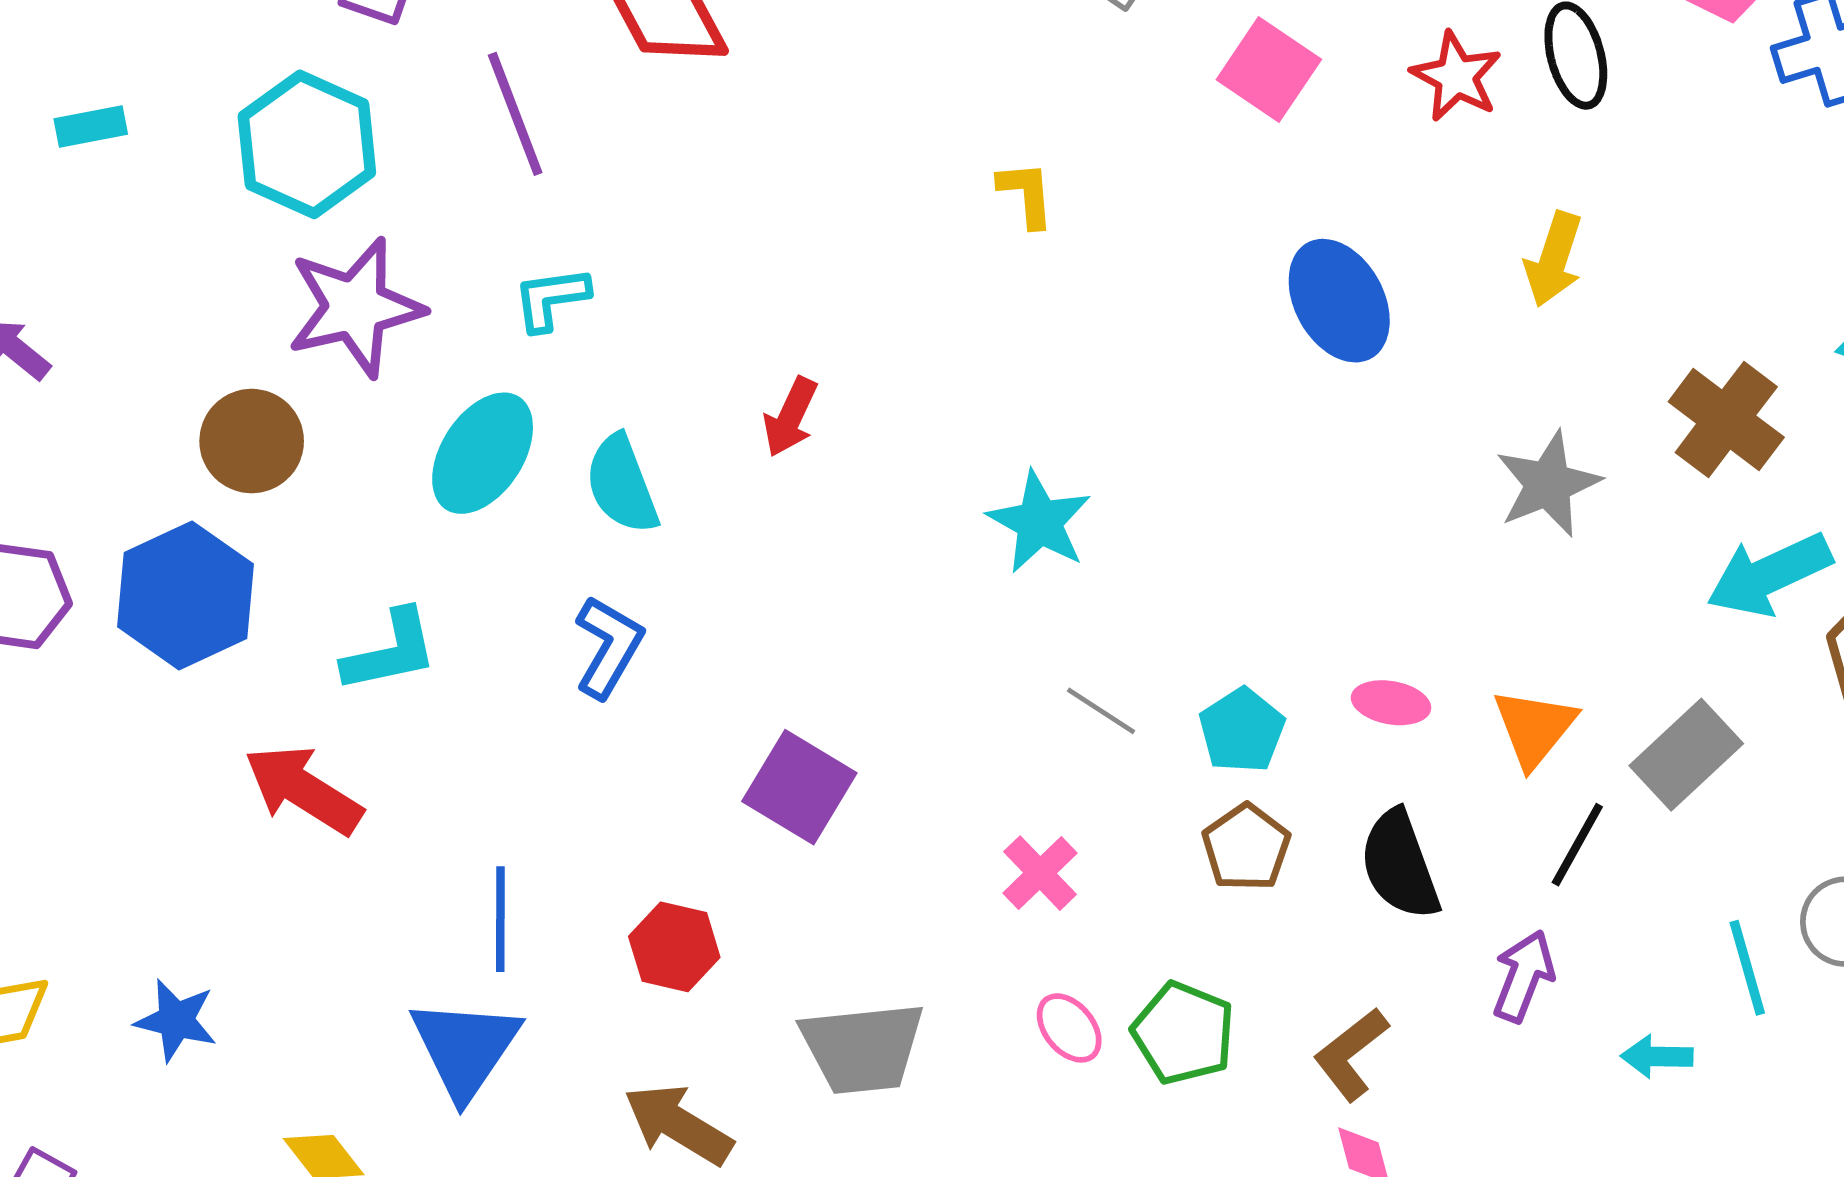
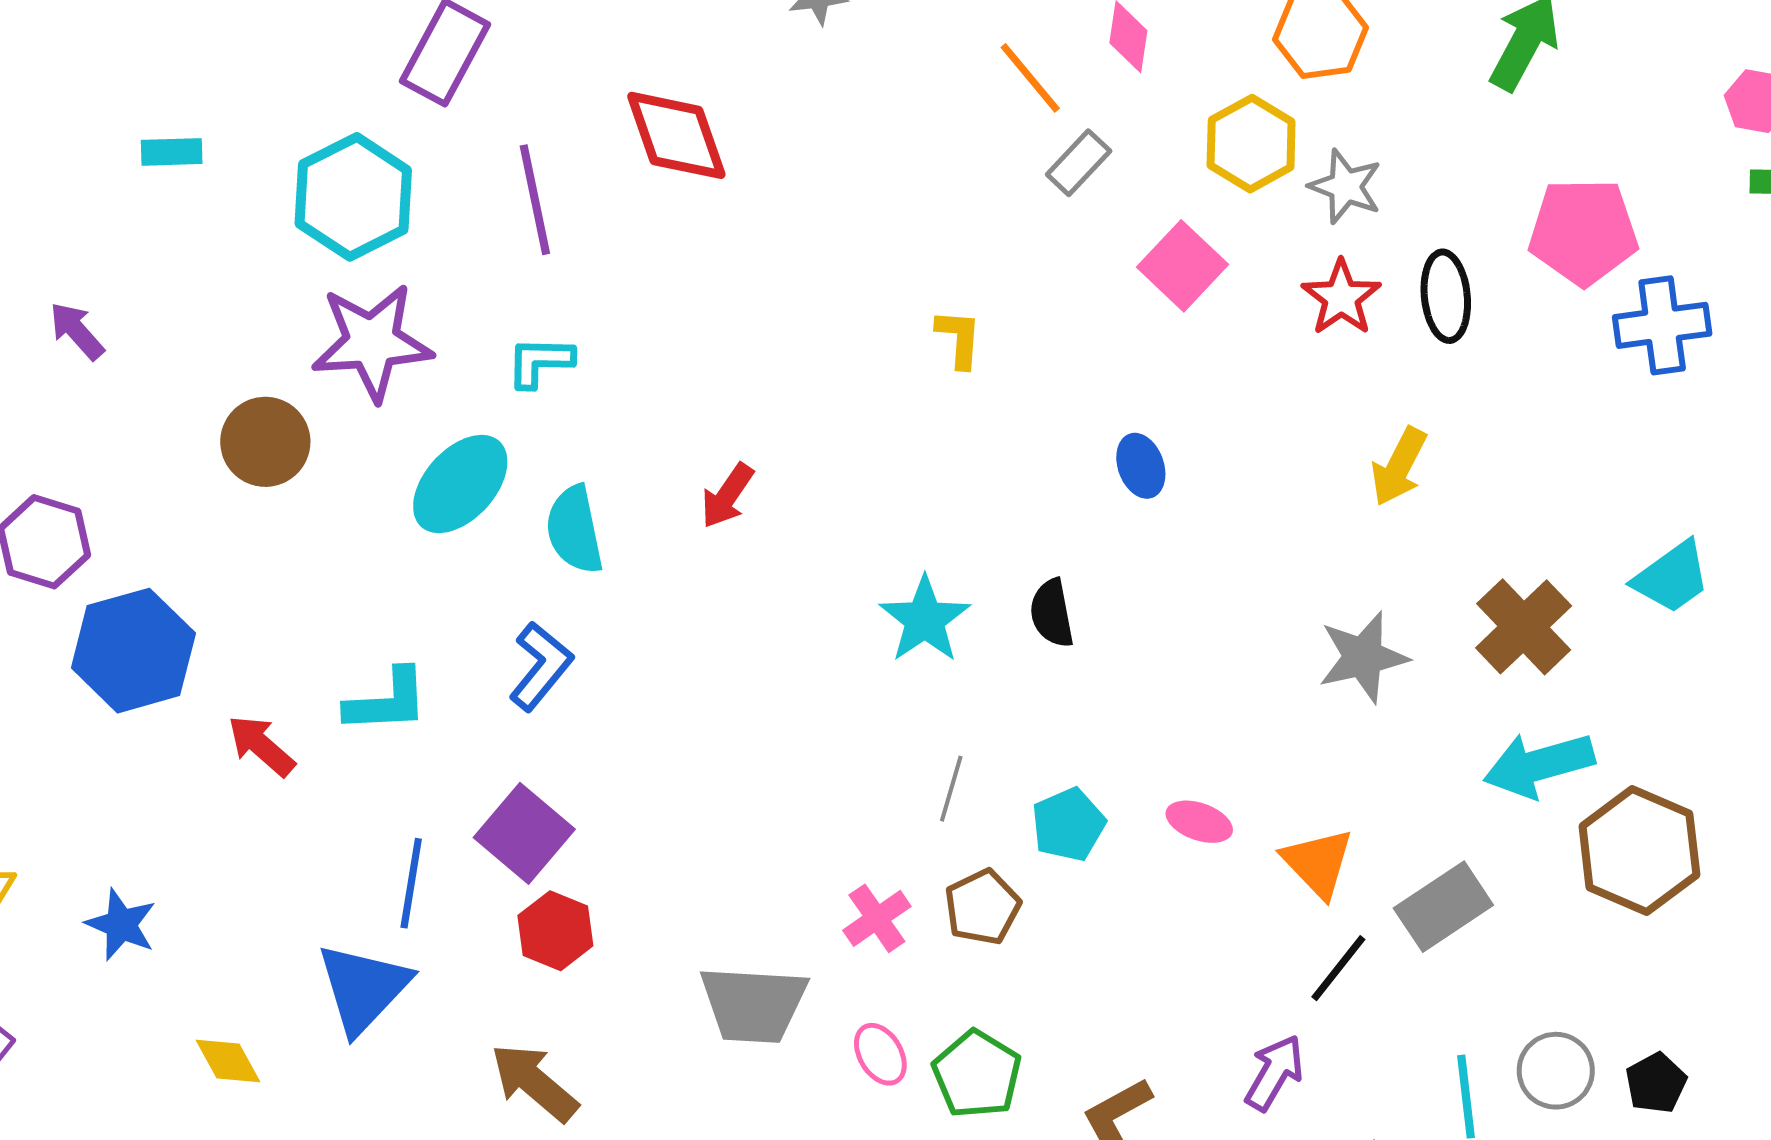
blue ellipse: (1339, 301) -> (1141, 466), moved, size x0.6
blue hexagon: (185, 595) -> (133, 651), moved
cyan L-shape: (390, 651) -> (387, 701), moved
gray line: (1101, 711) -> (951, 789), turned 64
orange triangle: (1534, 728) -> (1318, 863), turned -32
purple square: (799, 787) -> (524, 833), moved
red arrow: (303, 790) -> (261, 746), size x0.7
brown pentagon: (1246, 847) -> (982, 907), moved
black semicircle: (1400, 865) -> (1052, 613), moved, size x0.7
gray trapezoid: (862, 1048) -> (753, 1004), moved

